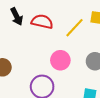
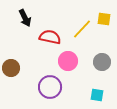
red semicircle: (42, 22) -> (50, 37), moved

